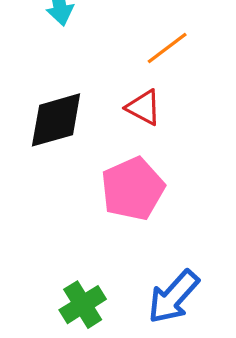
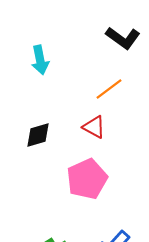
black diamond: (56, 120) -> (38, 135), size x0.7

